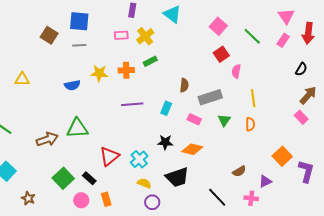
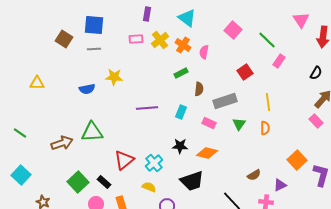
pink rectangle: (283, 40) -> (279, 61), moved
red square: (221, 54) -> (245, 72), moved
green rectangle: (150, 61) -> (181, 73), moved
orange cross: (126, 70) -> (183, 45), moved, turned 35
pink semicircle: (236, 71) -> (204, 52), moved
yellow semicircle: (144, 183) -> (149, 187), moved

